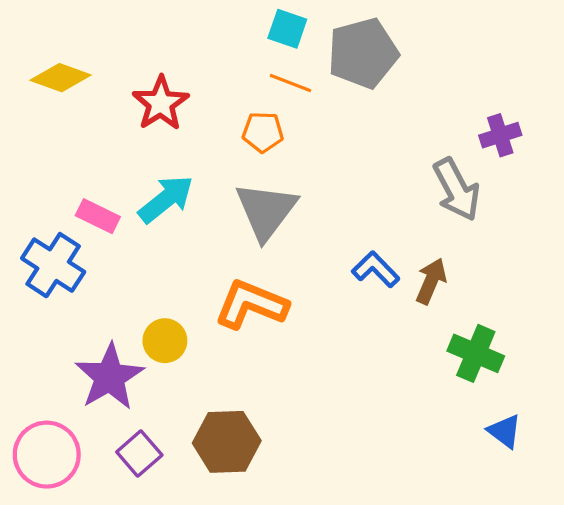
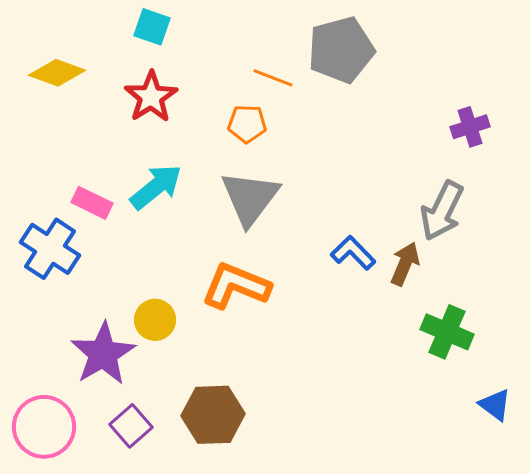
cyan square: (287, 29) -> (152, 27), moved
gray arrow: (457, 189) -> (442, 211), moved, turned 54
blue triangle: (505, 431) -> (495, 405), moved

